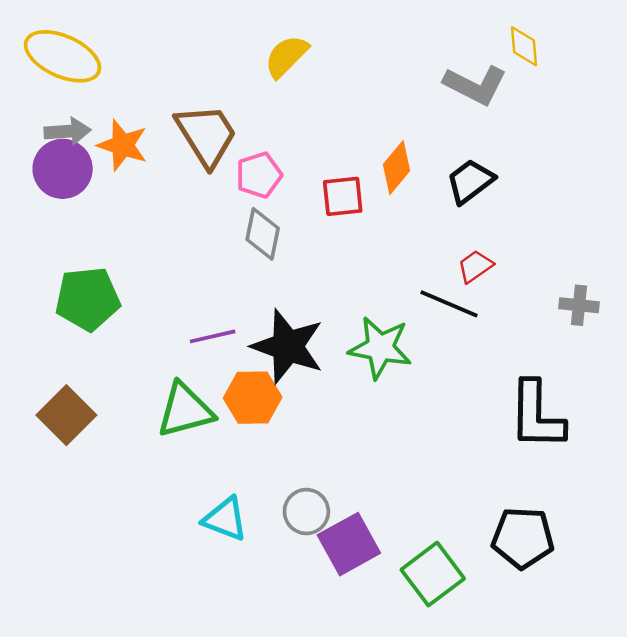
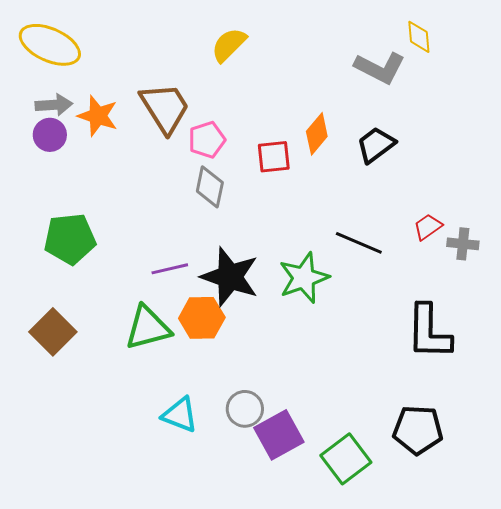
purple circle: (63, 169) -> (50, 135), size x0.7
red trapezoid: (475, 266) -> (428, 227), moved
green star: (380, 348) -> (304, 278), turned -30

